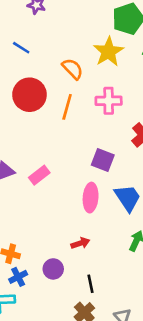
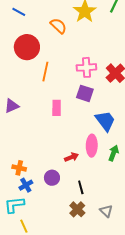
pink cross: (109, 101) -> (86, 67), moved
orange line: (67, 107) -> (45, 72), moved
pink rectangle: (39, 175) -> (57, 108), moved, turned -49
pink ellipse: (91, 198) -> (92, 146), moved

